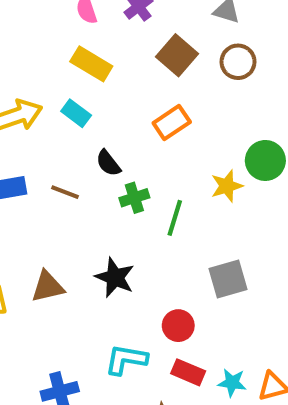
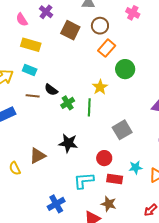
orange rectangle: (172, 123) -> (107, 48), moved
yellow star: (227, 186) -> (100, 87), moved
brown line: (65, 192) -> (33, 96), moved
cyan star: (232, 383) -> (136, 168), moved

